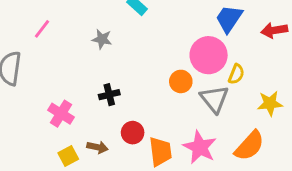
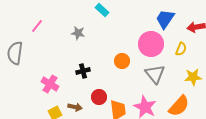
yellow semicircle: (236, 74) -> (181, 49), moved
orange circle: (181, 81) -> (122, 61), moved

